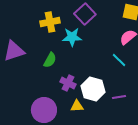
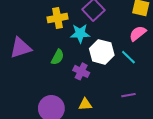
purple cross: (68, 83) -> (81, 71), moved
white hexagon: (93, 89) -> (102, 52), moved

